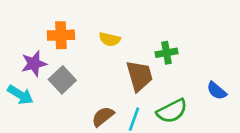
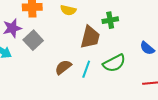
brown trapezoid: (139, 76) -> (90, 37), turned 30

